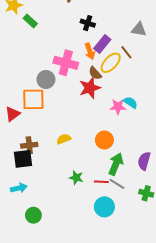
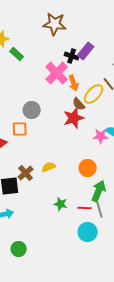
purple rectangle: (102, 44) -> (86, 51), moved
pink cross: (66, 63) -> (57, 73), moved, turned 30
orange square: (33, 99) -> (20, 129), size x0.7
brown cross: (29, 145) -> (26, 173), moved, turned -35
gray line: (117, 184) -> (100, 210), turned 42
green circle: (33, 215) -> (19, 249), moved

